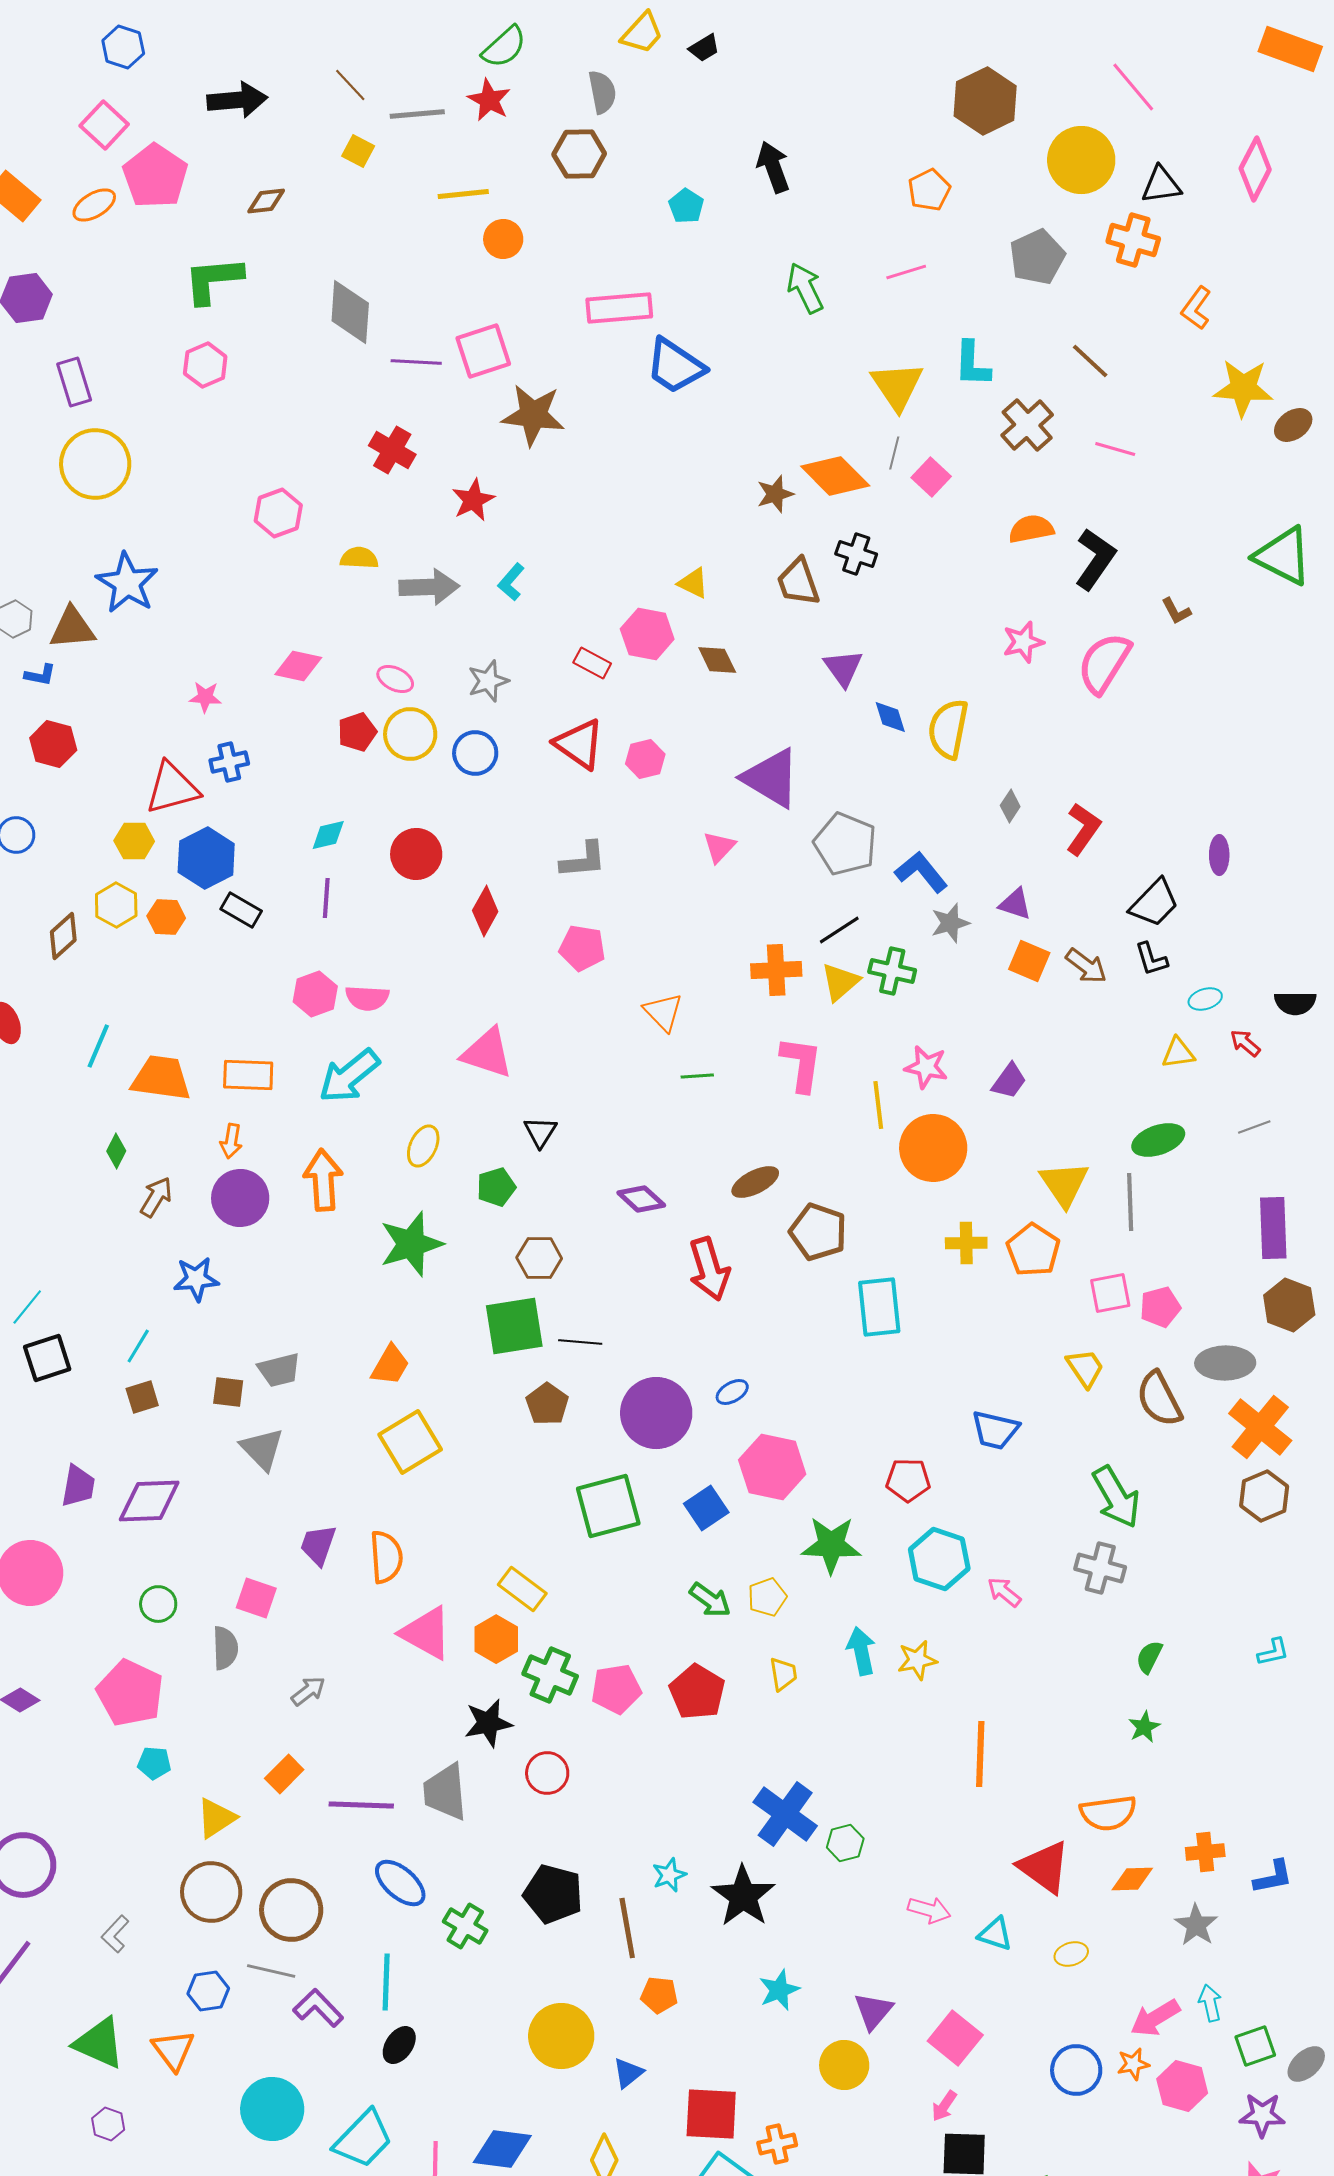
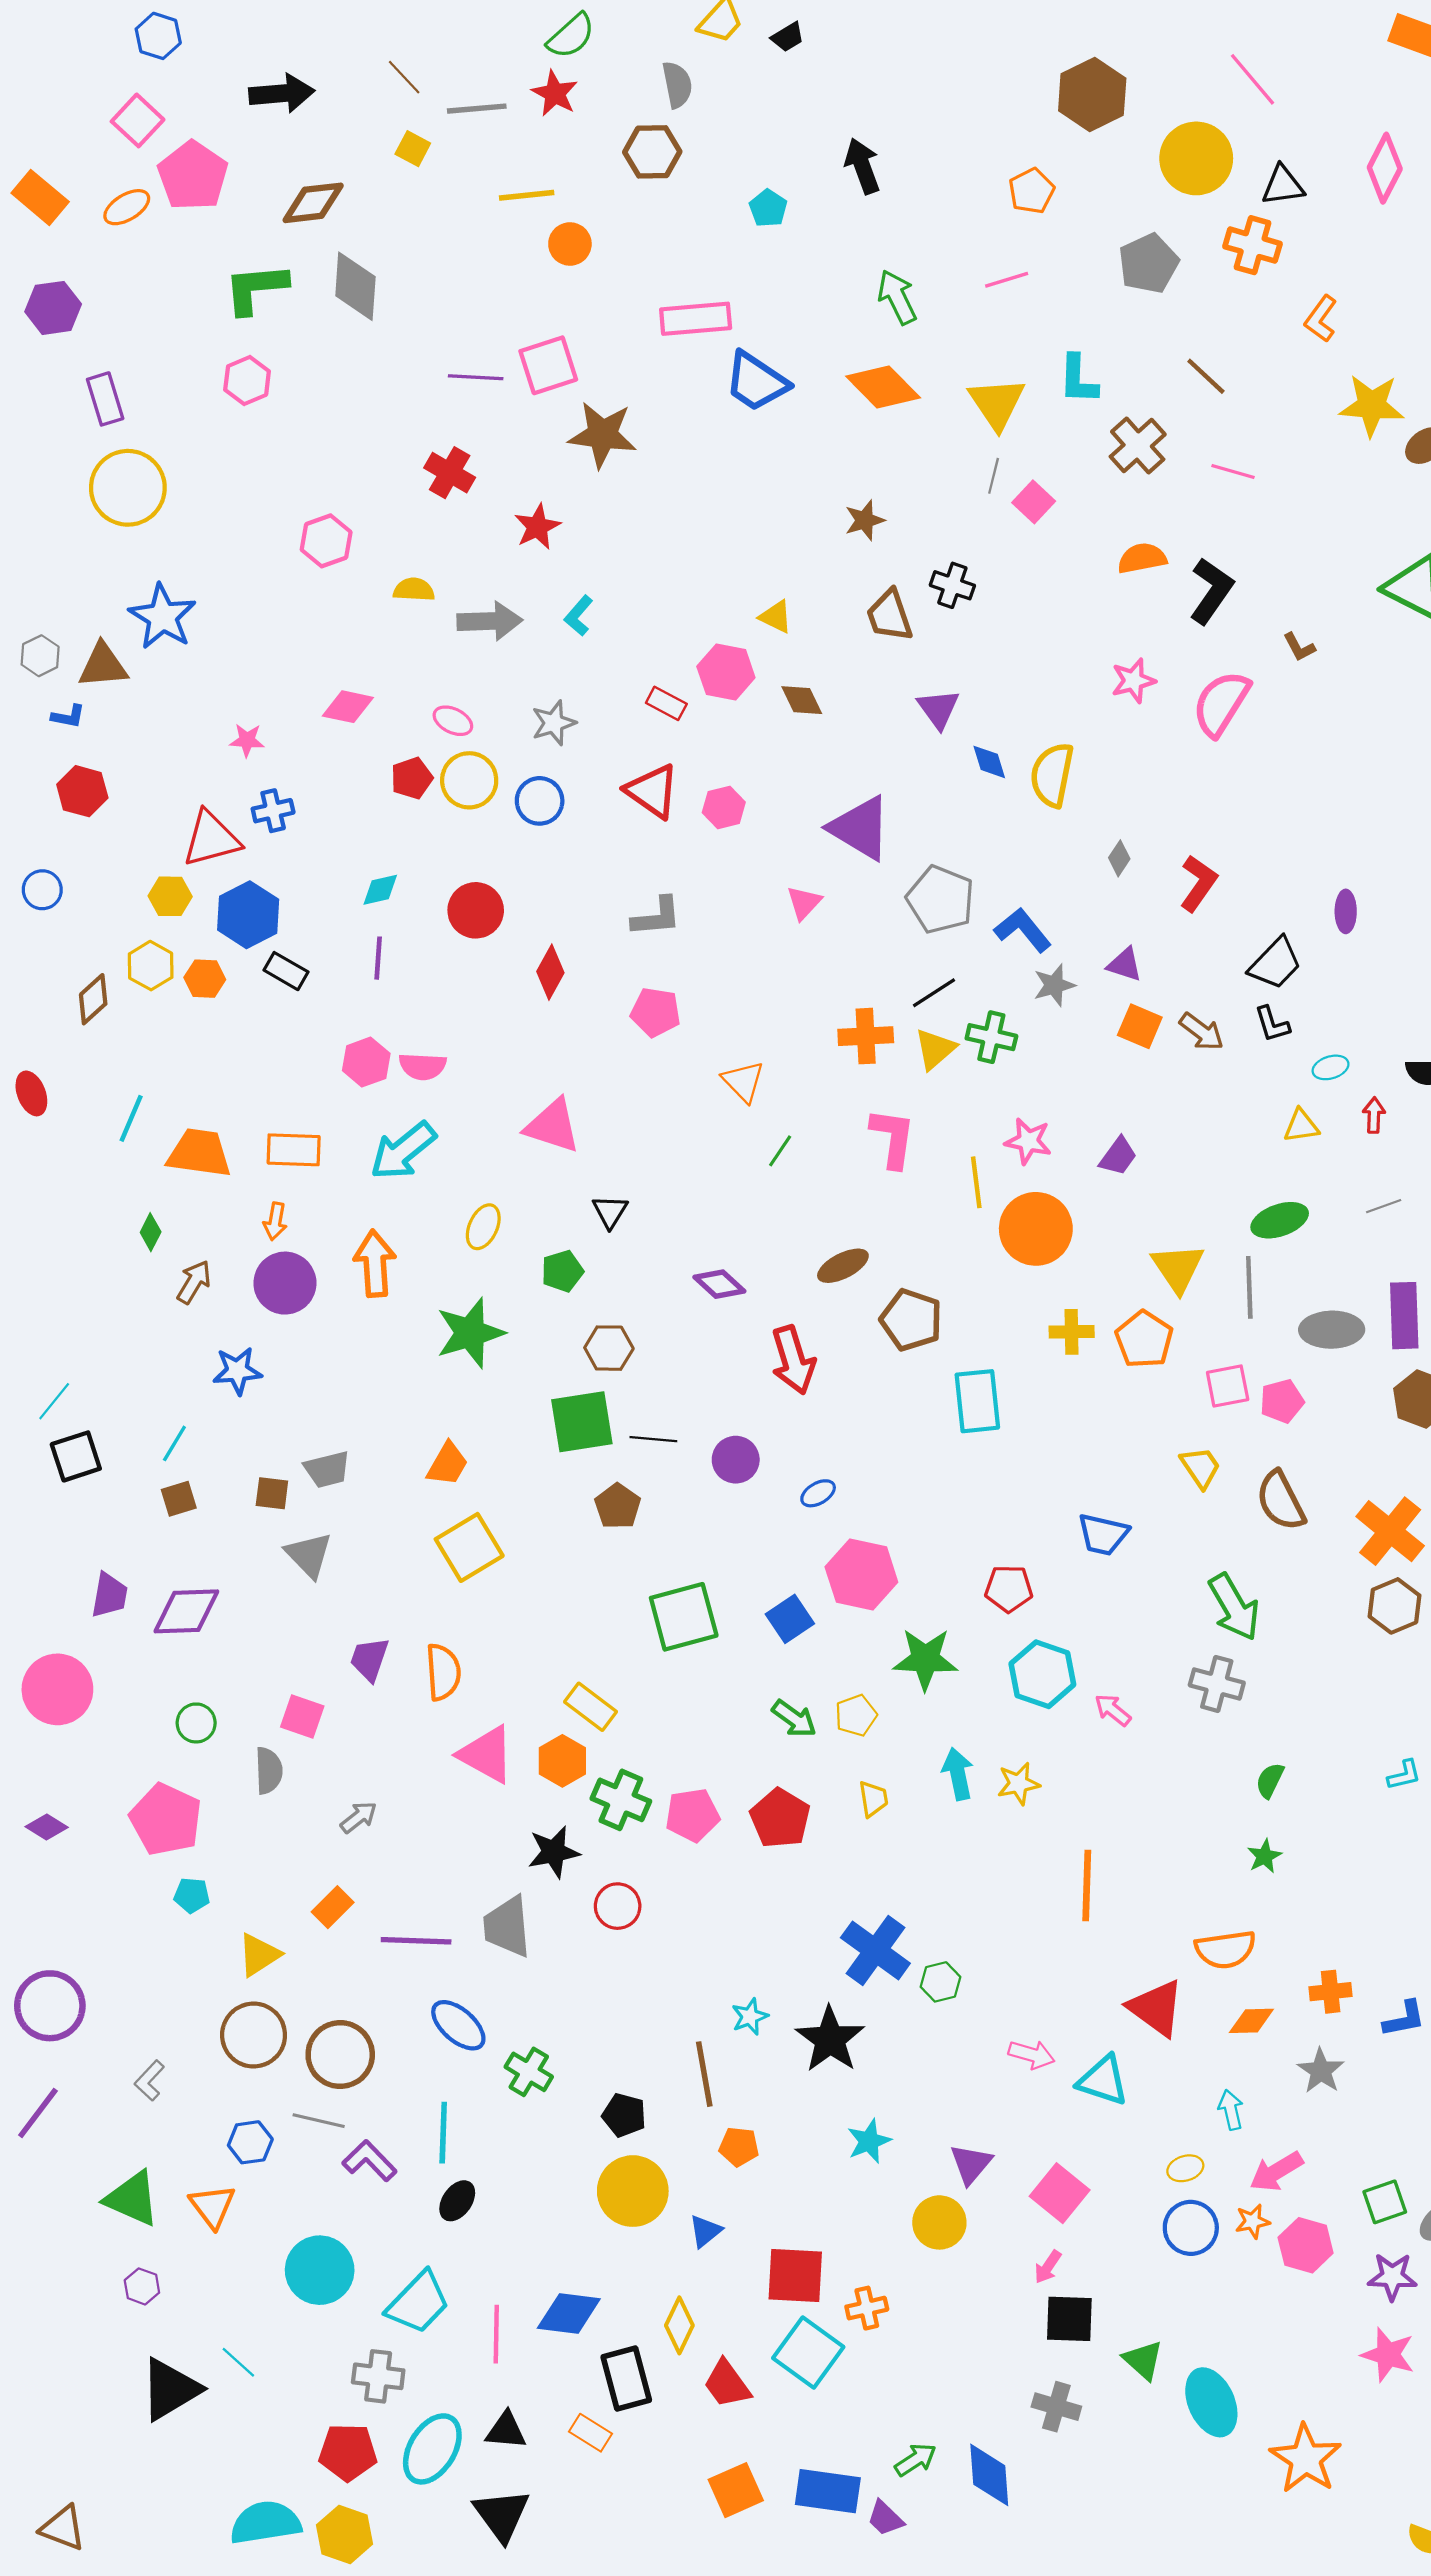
brown diamond: (266, 201) -> (313, 203), size x1.5
gray diamond: (350, 312) -> (355, 286), moved
orange diamond: (835, 476) -> (883, 387), moved
red arrow: (1245, 1043) -> (1374, 1115), turned 52
green line: (697, 1076) -> (780, 1151), turned -52
gray ellipse: (1225, 1363) -> (1332, 1330), moved
purple circle: (656, 1413) -> (736, 1460), moved, size x0.6
black pentagon: (553, 1894) -> (624, 2115), moved, size x0.7
cyan triangle: (995, 1934) -> (1103, 2081), size x1.4
yellow ellipse: (1071, 1954) -> (1185, 2168), moved
cyan arrow: (1210, 2003) -> (1231, 2110), moved

